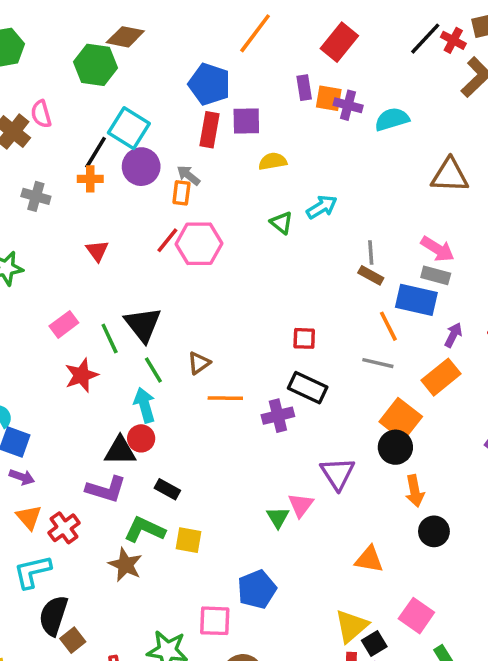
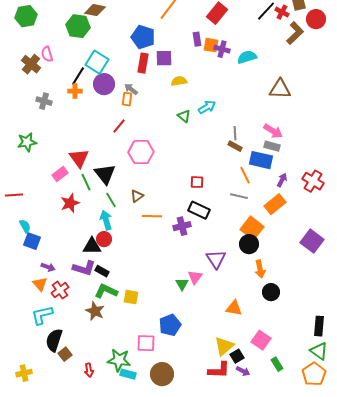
pink hexagon: (199, 244) -> (141, 152), moved
red triangle: (97, 251) -> (79, 158), moved, size x1.5
purple arrow: (22, 477) -> (48, 267), moved
black rectangle: (167, 489) -> (102, 271), moved

